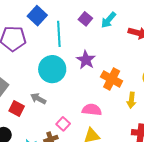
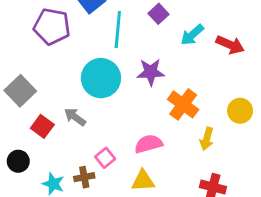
cyan arrow: (108, 20) -> (192, 35), moved
purple star: (86, 60) -> (151, 72), turned 30
pink semicircle: (92, 110) -> (148, 144), turned -30

